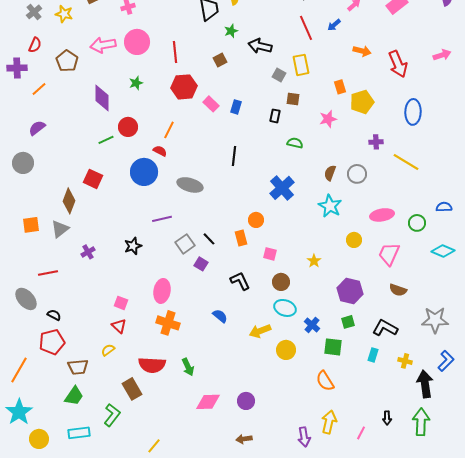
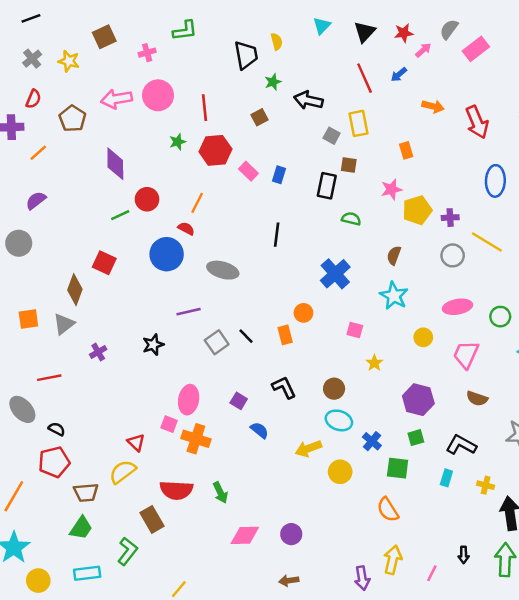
green star: (136, 83) -> (178, 142), moved
yellow pentagon: (362, 102) -> (417, 210), moved
black rectangle: (275, 116) -> (327, 186), size x1.5
gray circle: (357, 174) -> (453, 255), moved
pink square: (270, 254) -> (355, 330), moved
purple square: (201, 264) -> (239, 401), moved
pink square: (121, 303) -> (169, 424), moved
yellow semicircle: (108, 350) -> (123, 472), size x1.6

